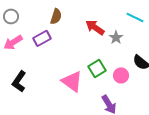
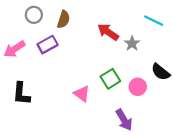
gray circle: (11, 16) -> (34, 15), moved
black L-shape: (19, 81) -> (21, 94), turned -30
pink triangle: (72, 81) -> (82, 94), size x0.7

